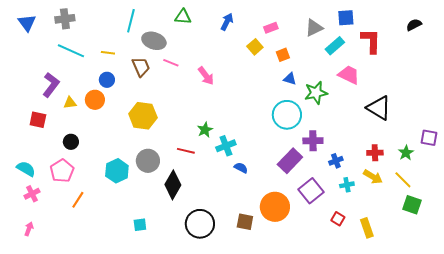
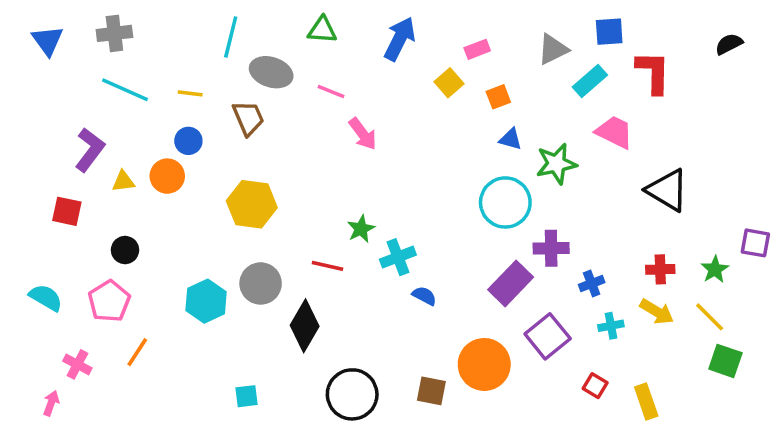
blue arrow: (227, 22) -> (400, 39), size x1.4
pink line: (171, 63) -> (331, 92), moved
pink cross: (32, 194) -> (77, 364), moved, turned -35

